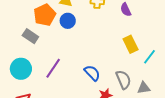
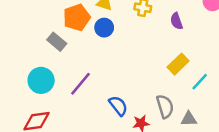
yellow rectangle: (131, 44) -> (178, 64), turned 66
blue semicircle: (92, 73) -> (118, 106), moved

